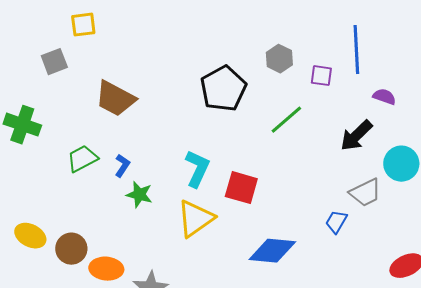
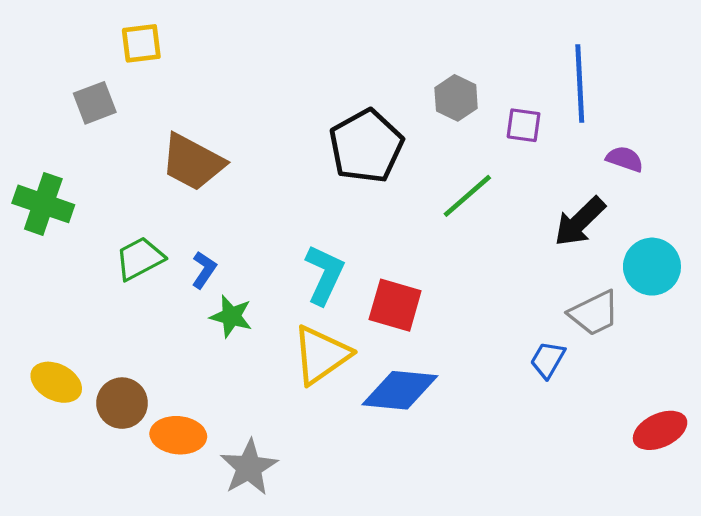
blue diamond: (272, 251) -> (400, 390), moved

